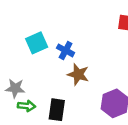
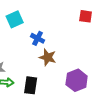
cyan square: (37, 43) -> (15, 19), moved

